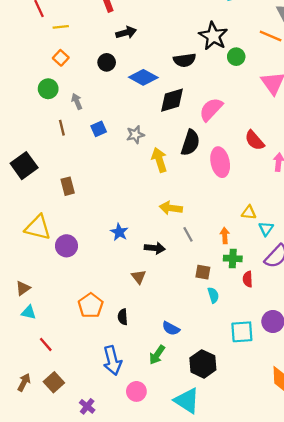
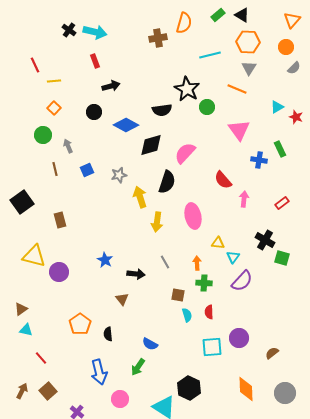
pink ellipse: (220, 162) -> (193, 216), moved
yellow arrow: (171, 208) -> (157, 222), moved, turned -90
red semicircle: (248, 279) -> (209, 312), moved
black hexagon: (203, 364) -> (189, 388), moved

